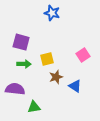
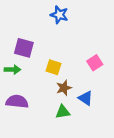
yellow square: (47, 59) -> (54, 67), turned 32
green arrow: (24, 64) -> (12, 70), moved
green triangle: (34, 107) -> (63, 112), moved

